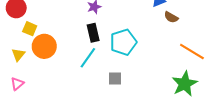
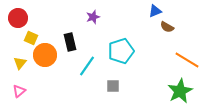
black rectangle: (93, 33) -> (70, 42), moved

